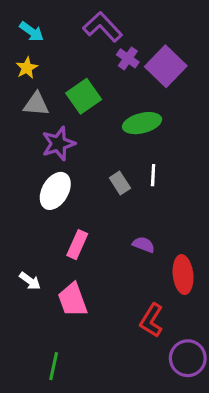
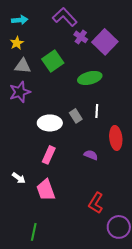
cyan arrow: (32, 32) -> (20, 20), turned -42
purple star: (58, 144) -> (20, 92), moved
white ellipse: (55, 191) -> (50, 123), moved, turned 60
red ellipse: (183, 275) -> (116, 138), moved

